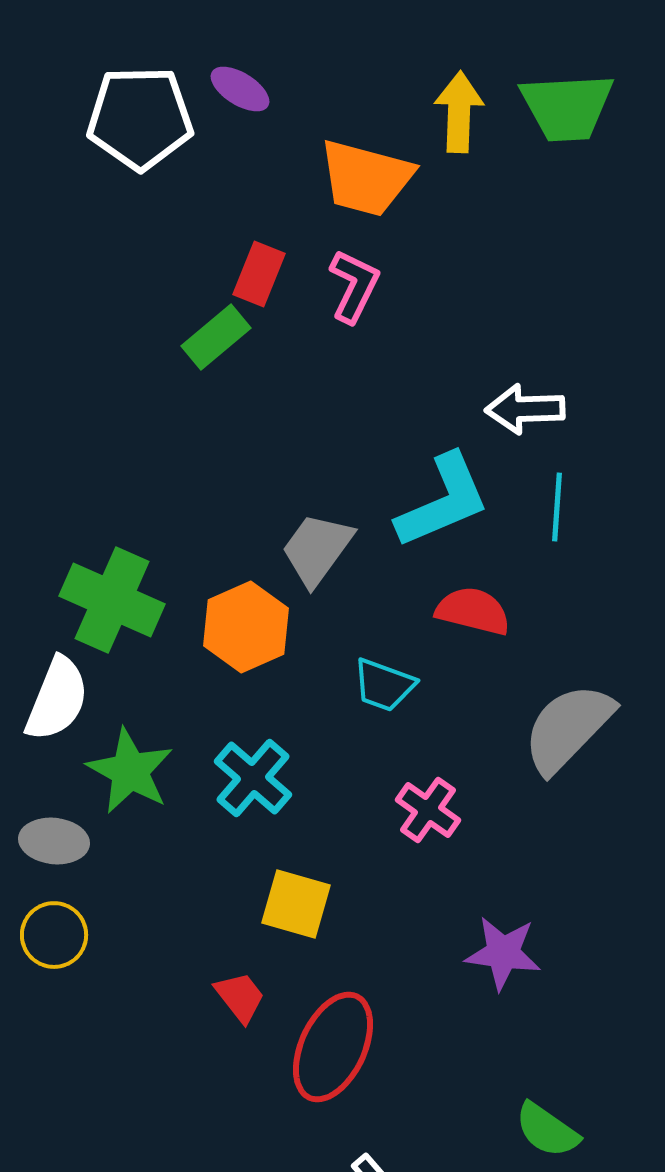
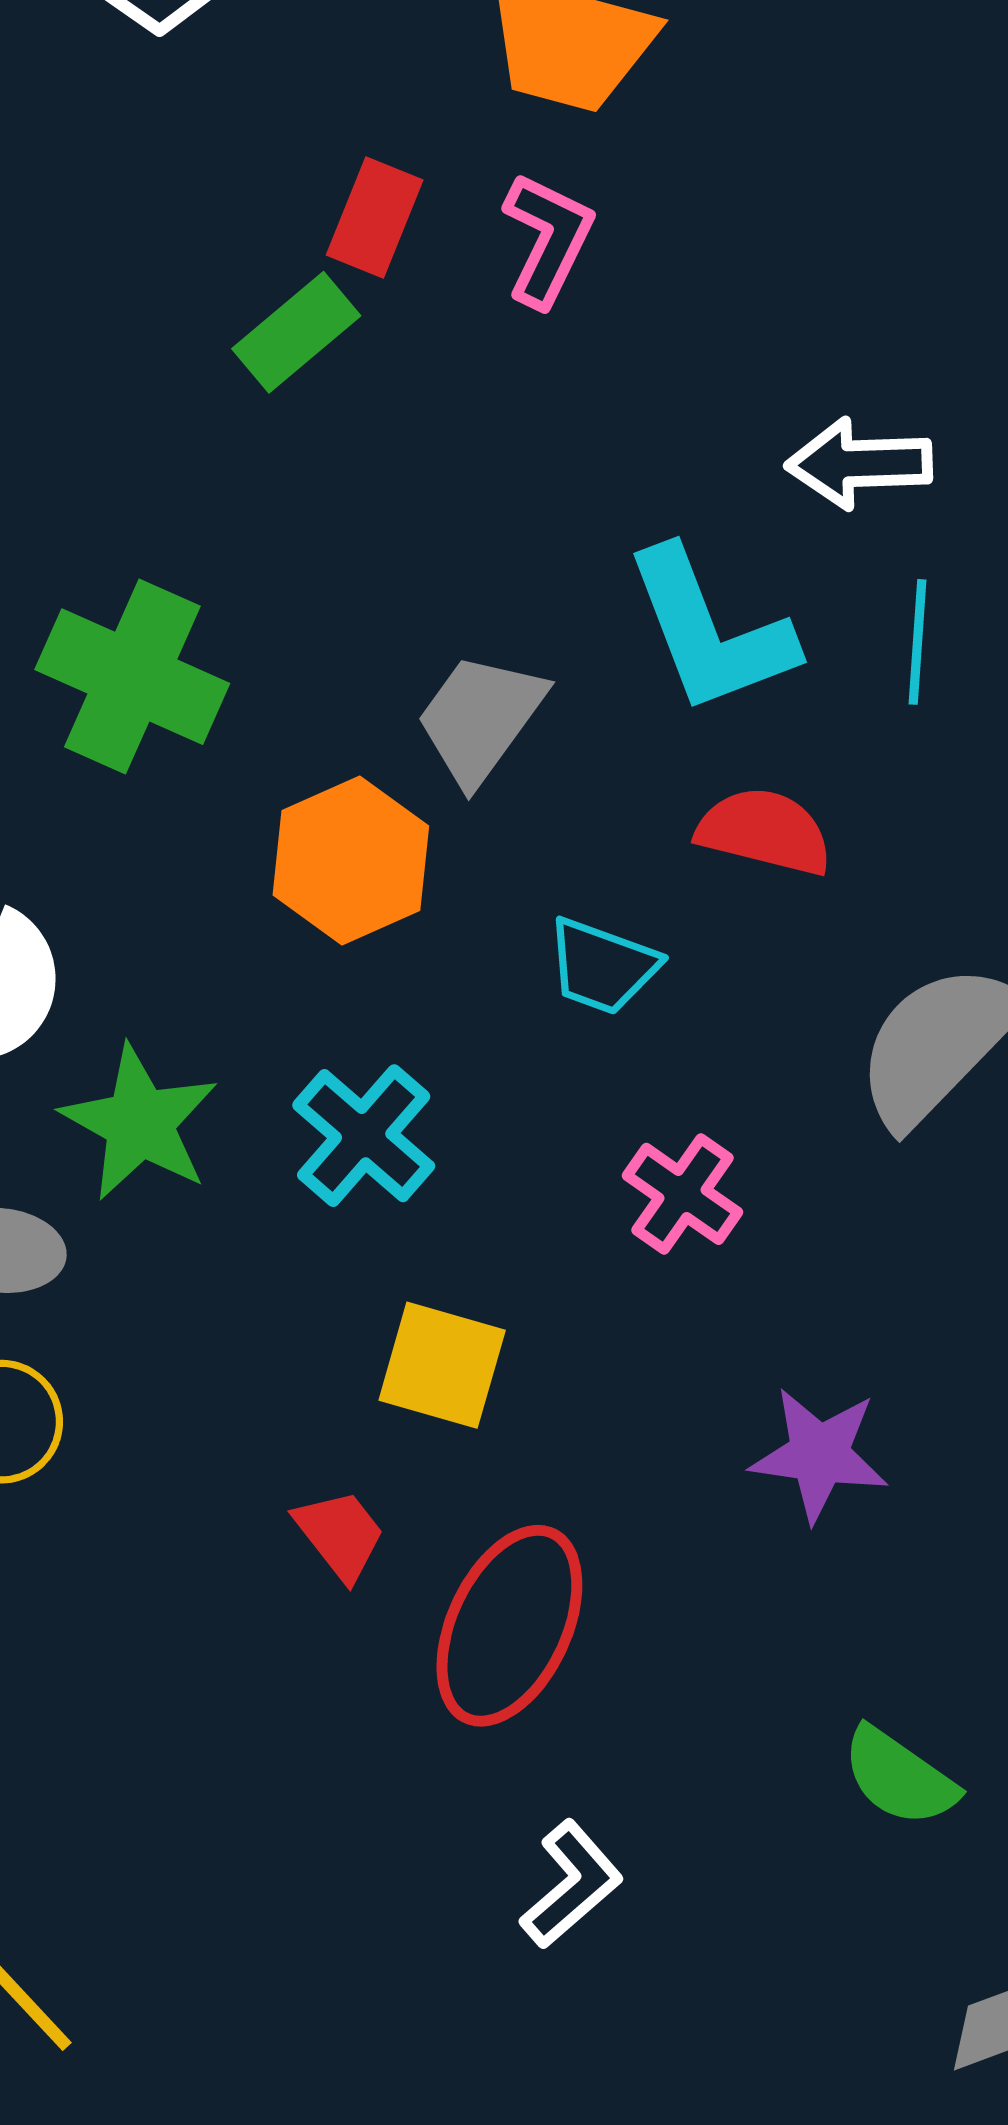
cyan L-shape: (443, 501) -> (710, 631), turned 92
green cross: (112, 600) -> (132, 677), moved

